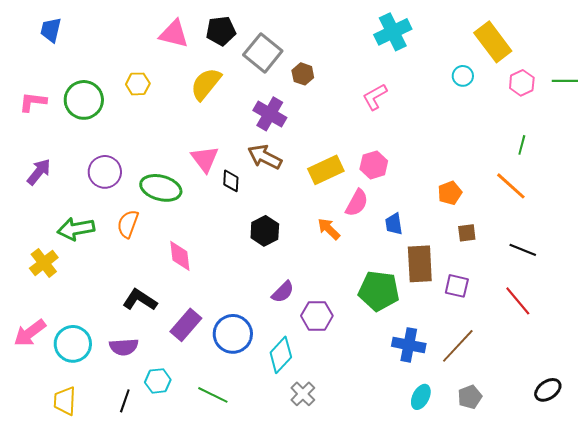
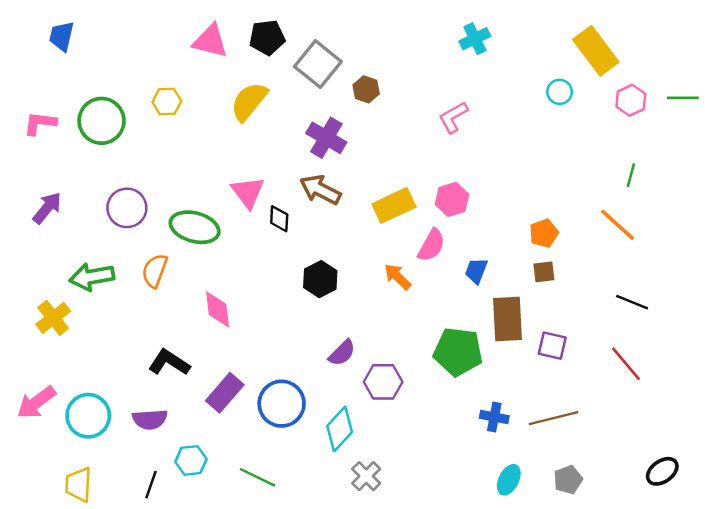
cyan cross: (393, 32) -> (475, 39), size x0.7
blue trapezoid: (394, 224) -> (476, 271), turned 30
brown square: (467, 233) -> (544, 272), moved
blue cross: (409, 345) -> (494, 417), size x0.7
brown line: (458, 346) -> (553, 418), turned 33

